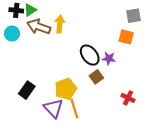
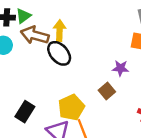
black ellipse: (90, 55) -> (59, 53), moved

